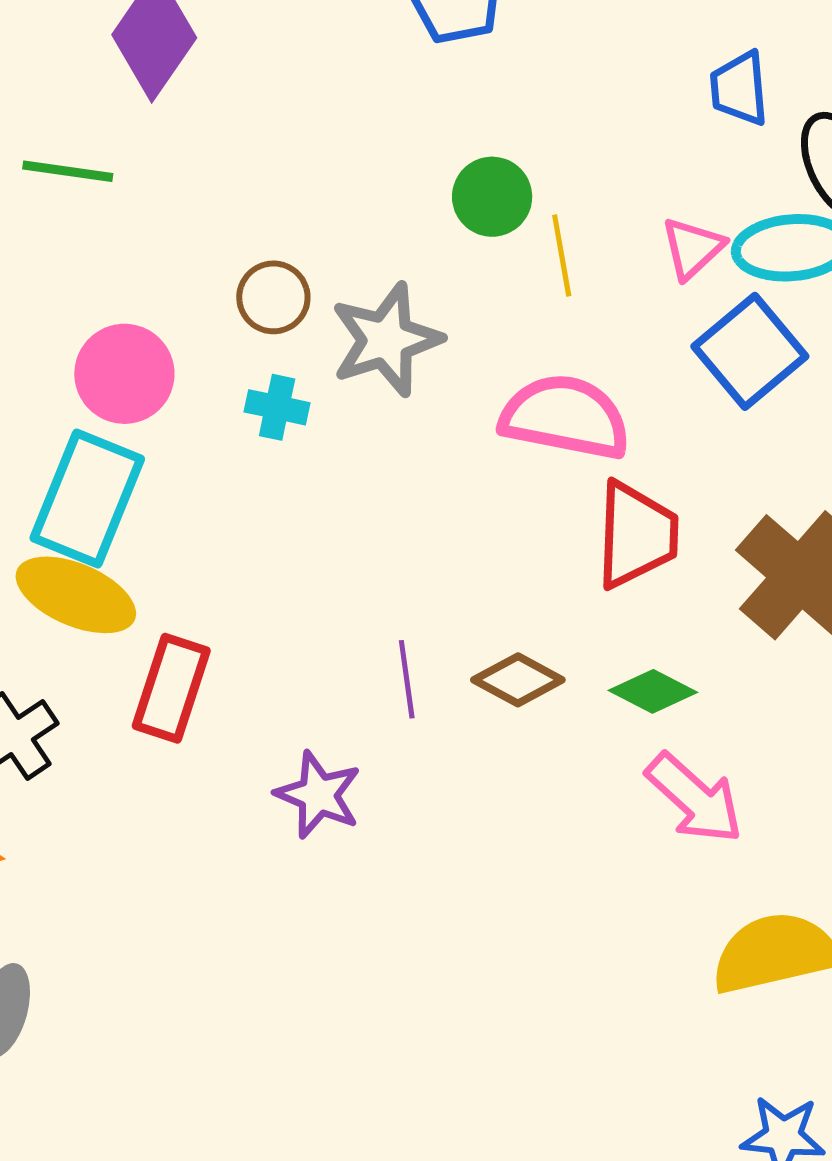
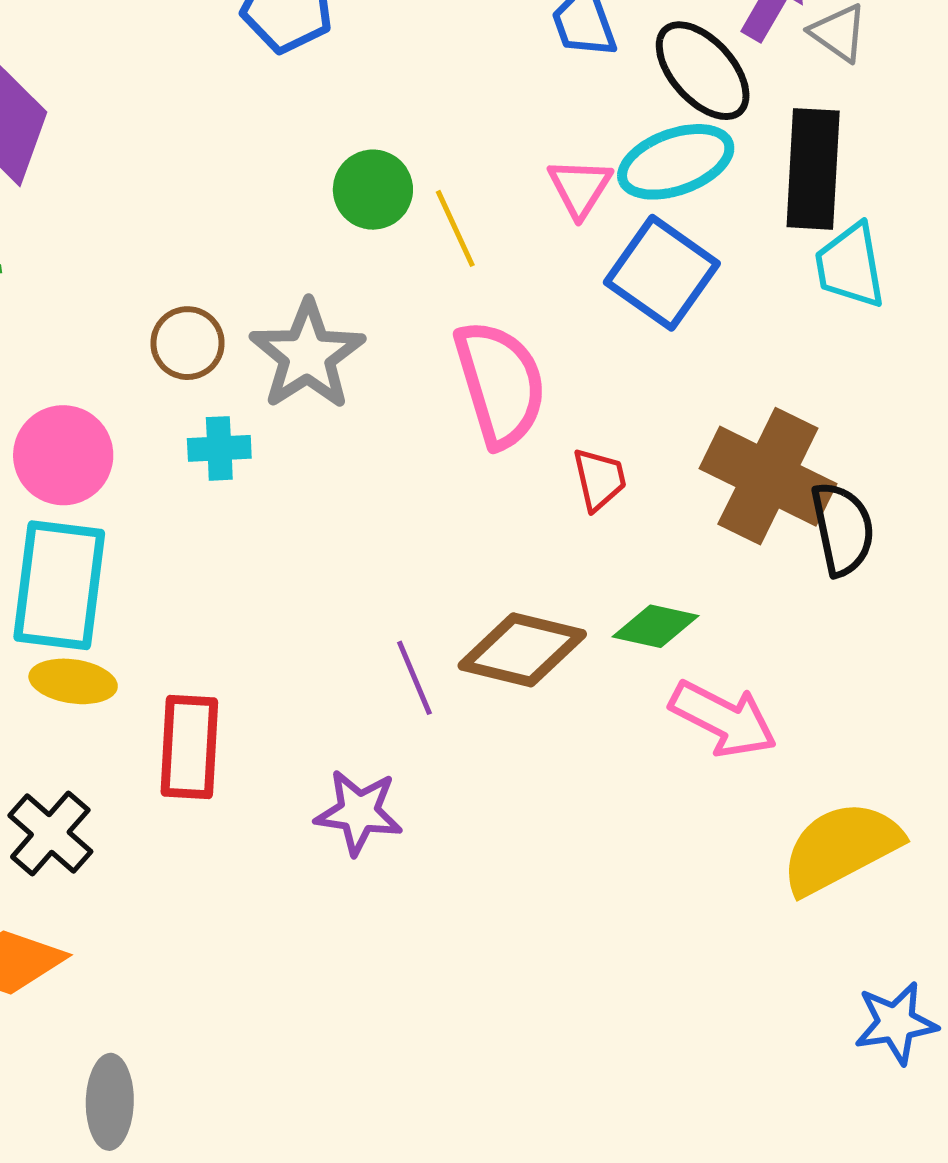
pink semicircle: (565, 417) -> (500, 384), turned 77
red trapezoid: (636, 535) -> (599, 479), size x0.6
yellow ellipse: (76, 595) -> (73, 681), size x0.7
brown diamond: (518, 680) -> (522, 650), size x1.4

